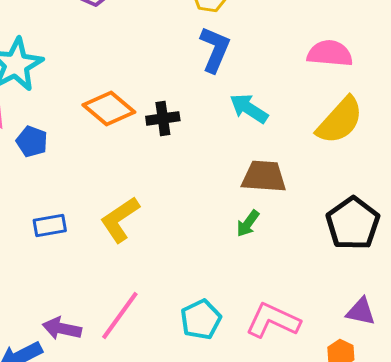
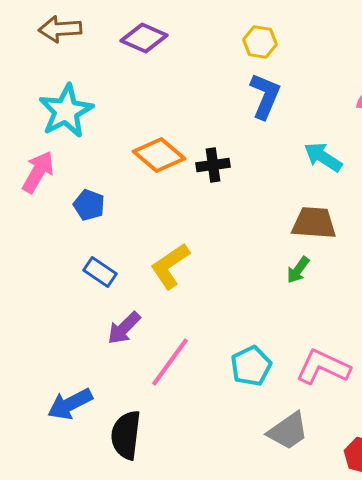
cyan arrow: (249, 108) -> (323, 157), moved
blue pentagon: (32, 141) -> (89, 205), moved
blue rectangle: (50, 225) -> (100, 272), turned 44
purple arrow: (62, 328) -> (124, 328), moved, turned -57

